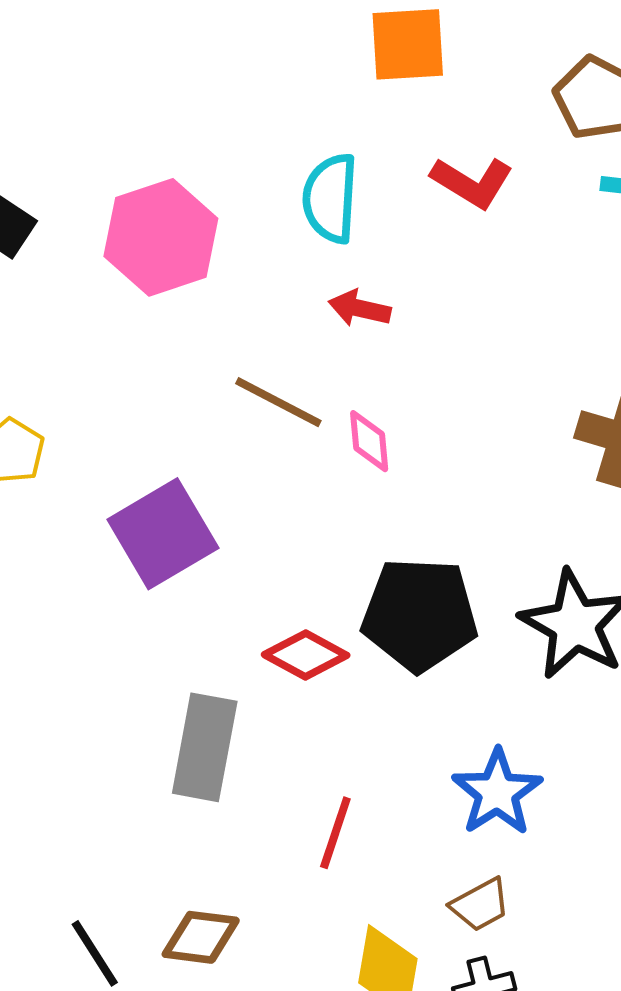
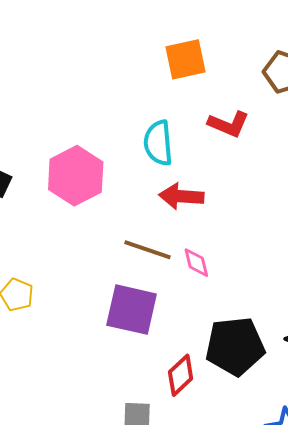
red arrow: (360, 308) -> (181, 196), size x1.4
purple square: (163, 534) -> (132, 310), moved, turned -38
red diamond: (306, 655) -> (181, 375), turned -63

